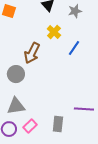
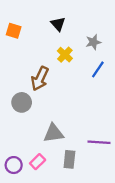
gray star: (75, 11) -> (93, 42), moved
blue line: (74, 48) -> (98, 69), moved
gray triangle: (16, 106) -> (53, 133), moved

